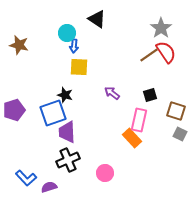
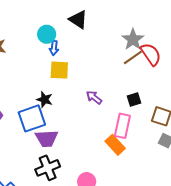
gray star: (161, 28) -> (133, 40), moved
purple trapezoid: (67, 132) -> (47, 138), turned -90

